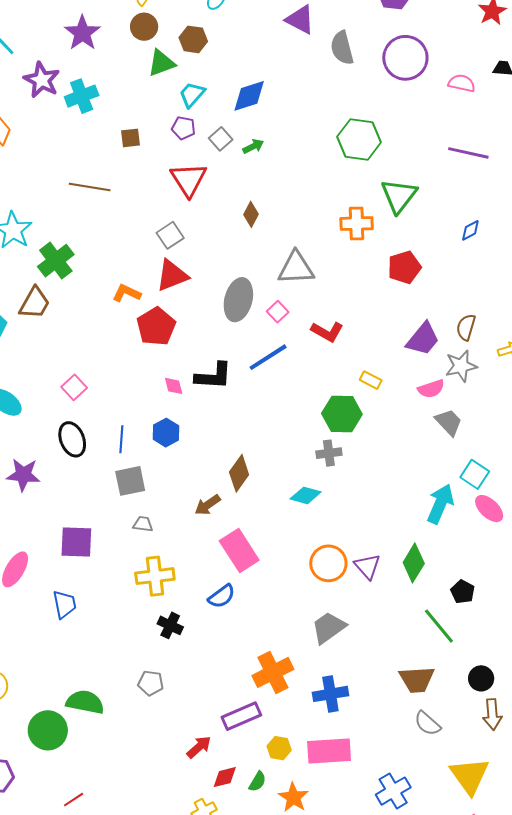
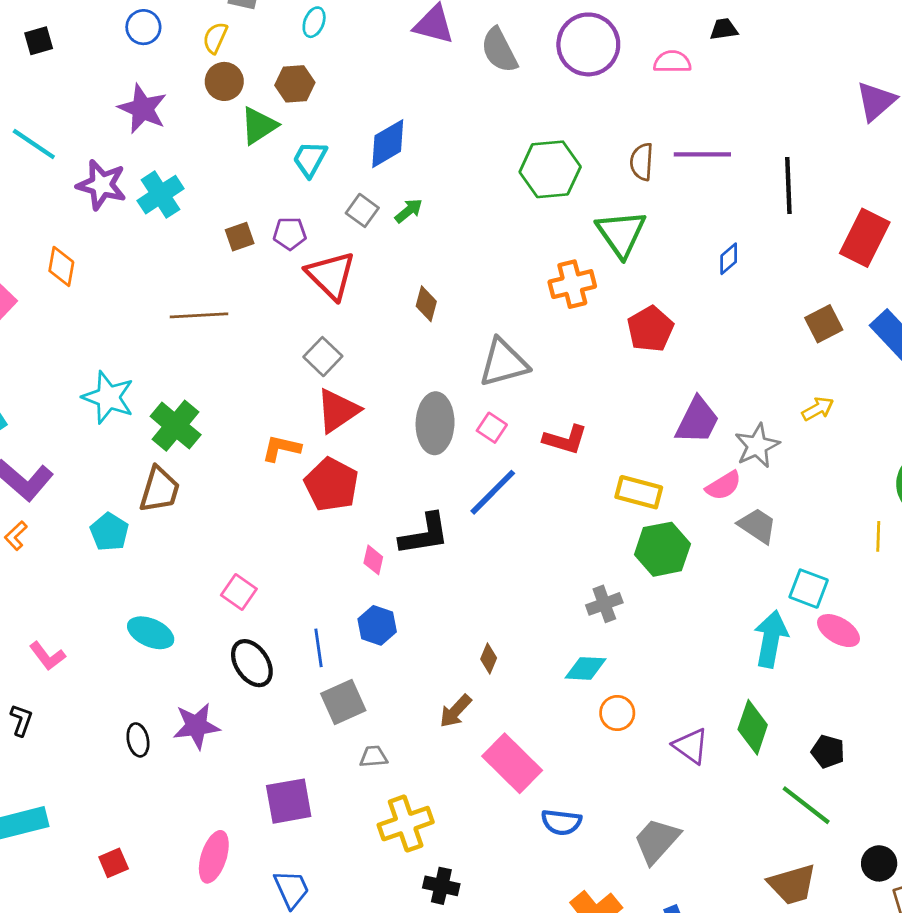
purple pentagon: (183, 128) -> (290, 234), moved
brown semicircle: (466, 327) -> (642, 162), moved
yellow rectangle: (371, 380) -> (639, 492), size x1.5
pink diamond: (174, 386) -> (373, 560), turned 40
green hexagon: (342, 414) -> (662, 549), moved
brown diamond: (239, 473) -> (489, 659), size x0.6
orange circle: (328, 563) -> (617, 713), moved, size x0.7
blue semicircle: (222, 596) -> (561, 822), moved, turned 56

